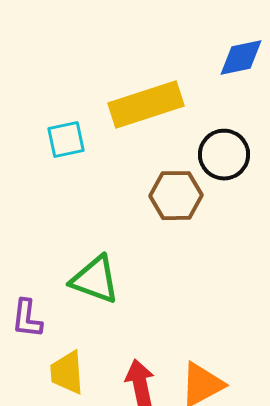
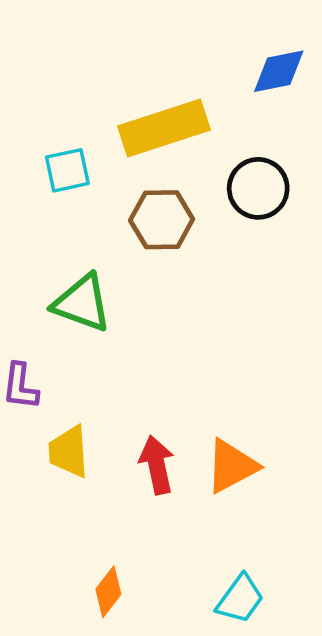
brown hexagon: (176, 196) -> (162, 220), moved
green triangle: (95, 280) -> (82, 303), moved

